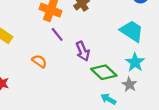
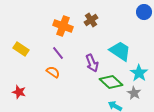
cyan trapezoid: (132, 31) -> (120, 51), moved
purple line: (57, 34) -> (58, 53), moved

